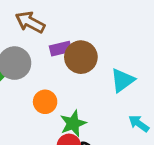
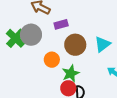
brown circle: (81, 57) -> (75, 45), moved

